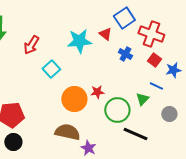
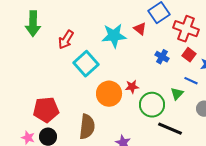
blue cross: (125, 54) -> (162, 57), moved
cyan square: (51, 69) -> (86, 64), size x1.4
brown semicircle: (67, 132) -> (87, 127), moved, turned 85

